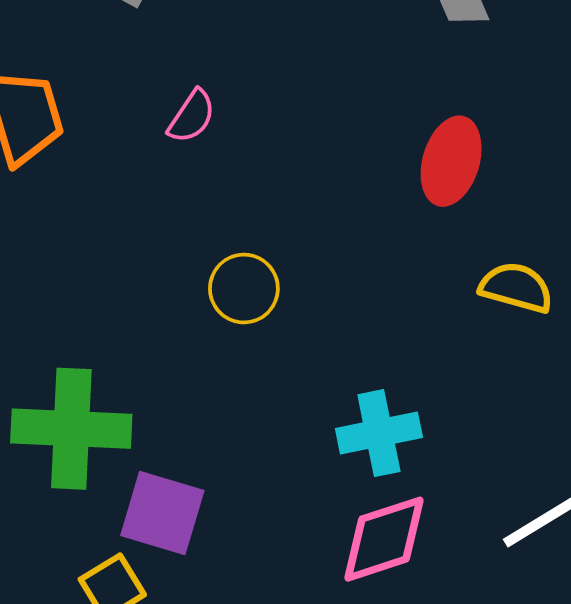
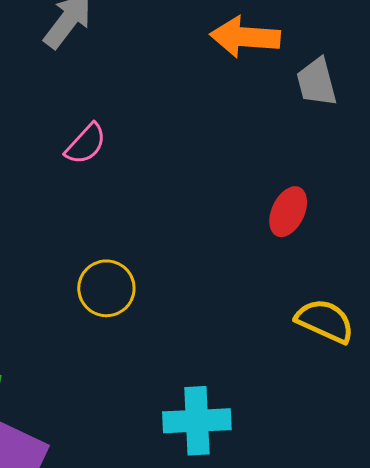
red ellipse: (451, 161) -> (288, 212), size x0.7

